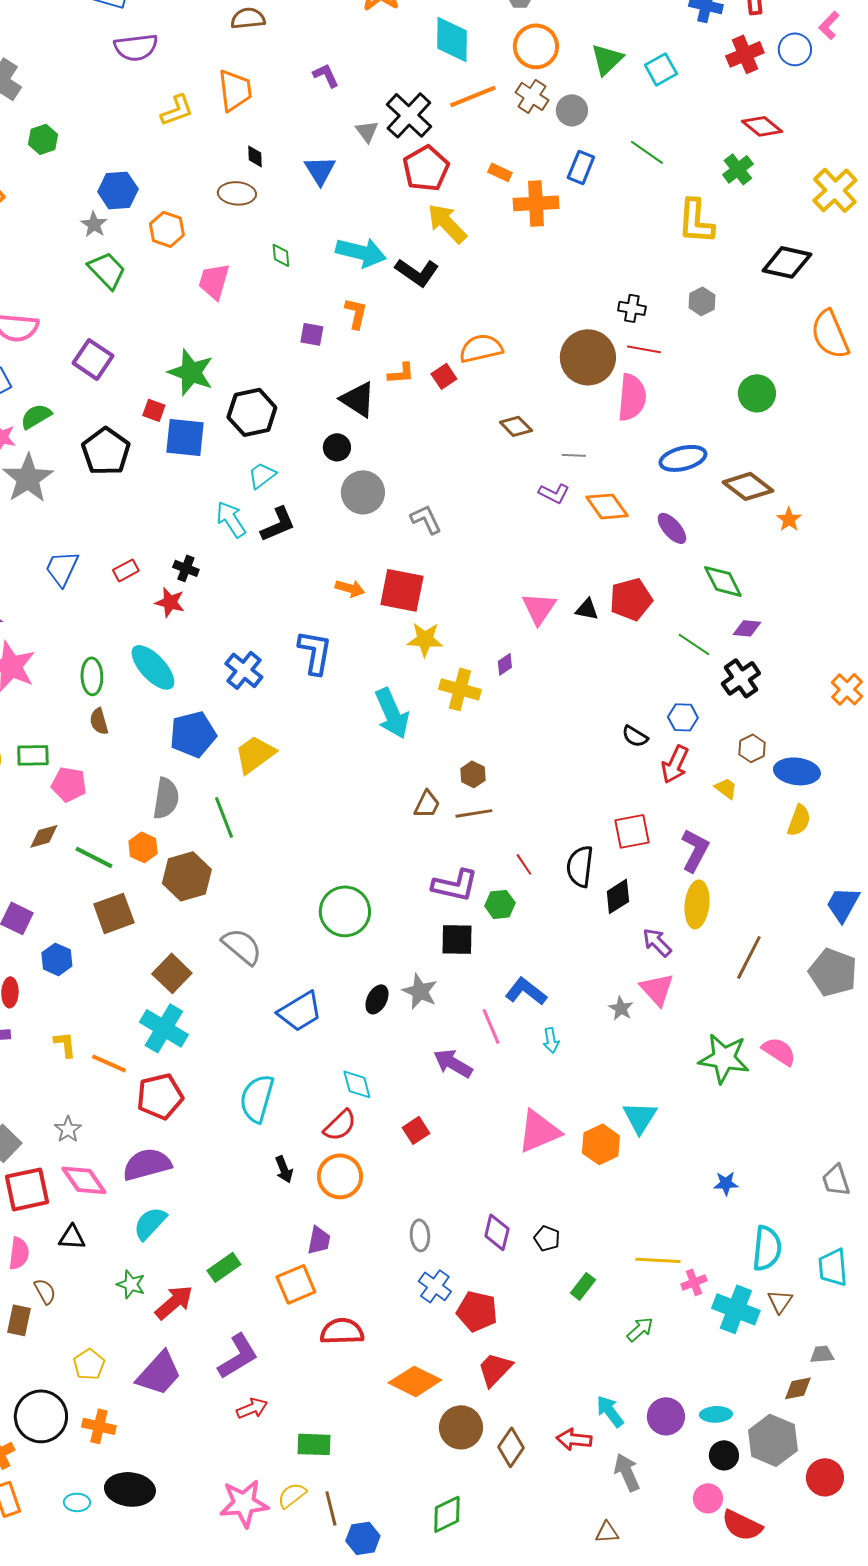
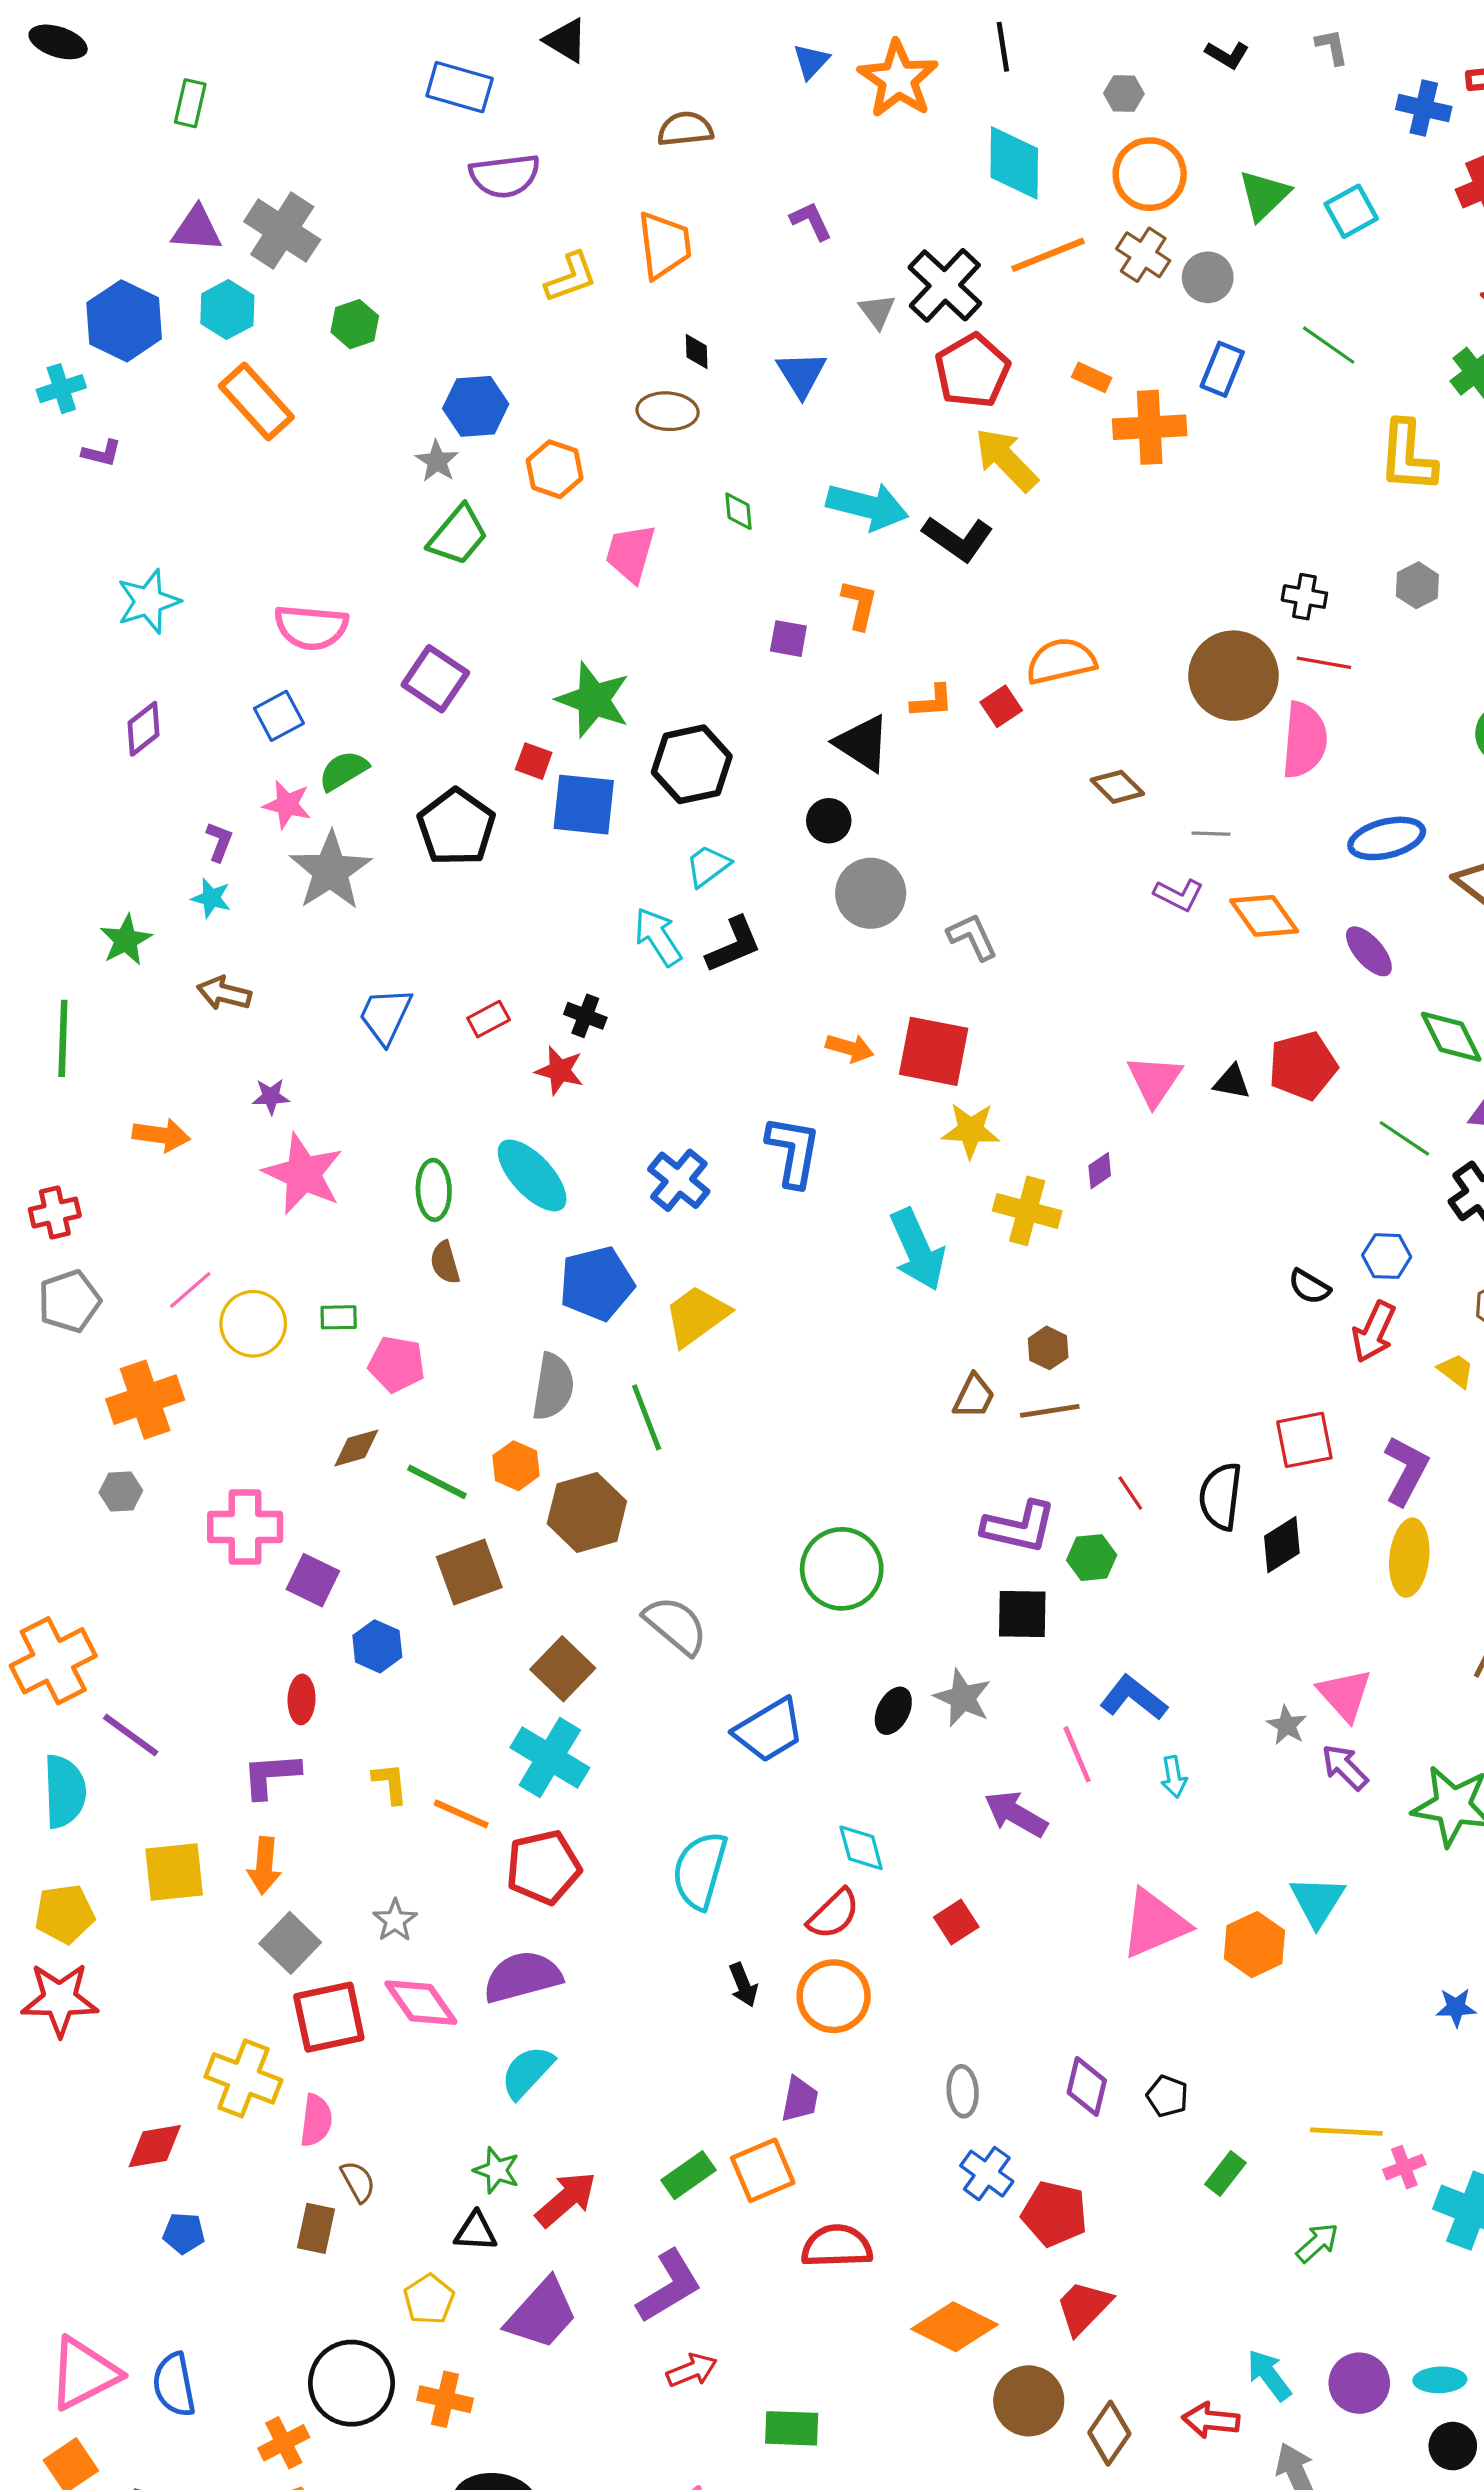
green trapezoid: (107, 270) -> (458, 535), turned 84
green rectangle: (33, 755) -> (339, 1317), size x0.7
purple arrow: (657, 942) -> (1345, 1767), moved
black triangle: (72, 1237) -> (476, 2232), moved
green rectangle: (224, 1267) -> (689, 2175), moved

